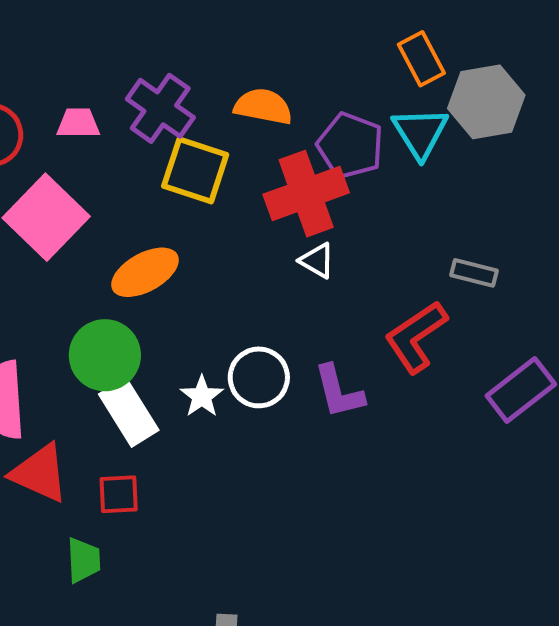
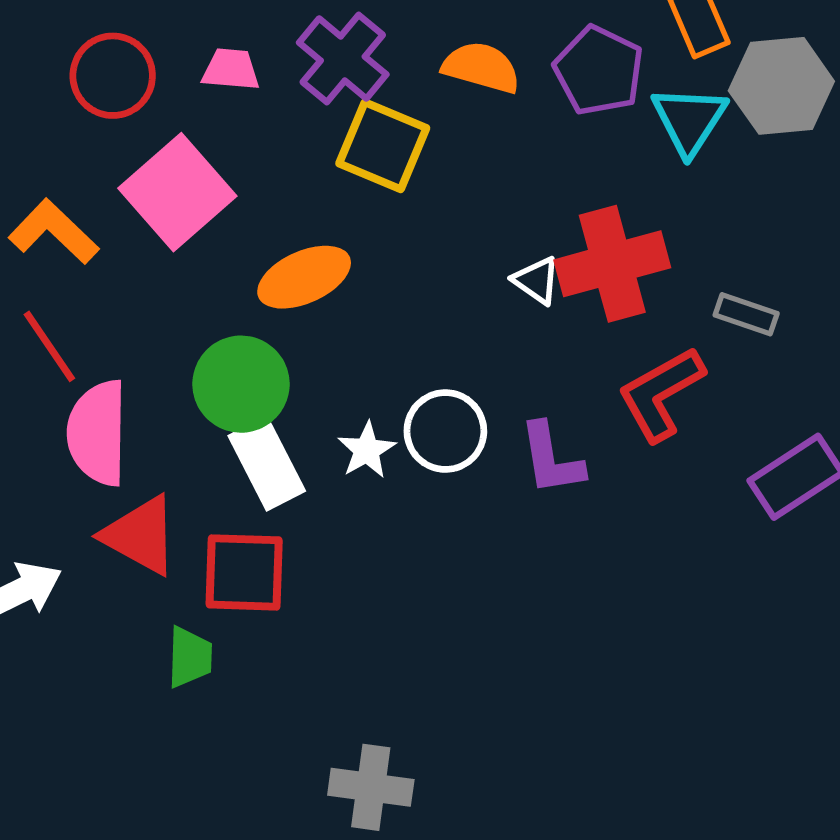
purple pentagon: (350, 146) -> (599, 71), moved
red cross: (306, 194) -> (612, 264), moved
red square: (119, 494) -> (244, 572), size x1.5

